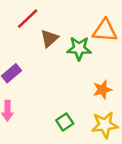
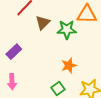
orange star: (102, 90) -> (69, 66), moved

